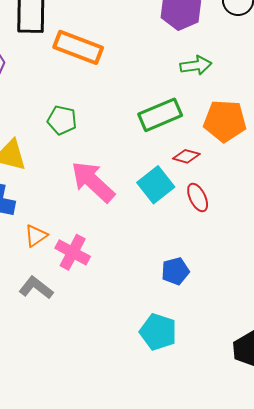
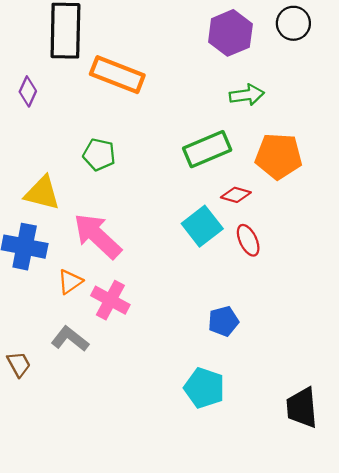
pink arrow: (93, 182) -> (97, 236), moved

